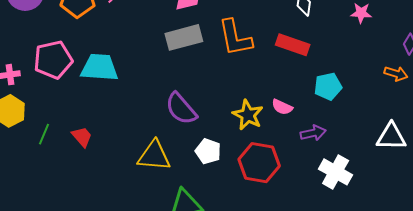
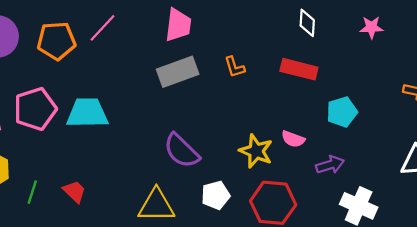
orange L-shape: (235, 38) -> (234, 67), size x0.5
white pentagon: (208, 151) -> (216, 195), turned -30

